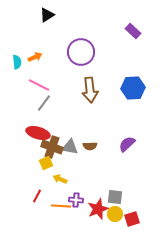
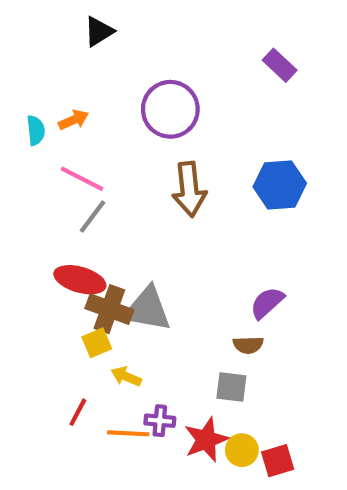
brown semicircle: (90, 146) -> (248, 345), moved
gray triangle: (70, 147) -> (147, 309), size x1.4
gray square: (115, 197) -> (231, 387), moved

